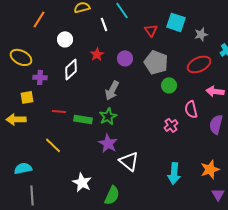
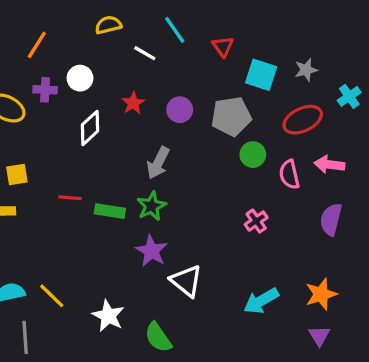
cyan square: (176, 22) -> (261, 75), moved
white line: (104, 24) -> (145, 53), turned -40
red triangle: (151, 30) -> (223, 47), moved
gray pentagon: (156, 62) -> (231, 116), turned -30
purple cross: (40, 77) -> (45, 90), moved
pink semicircle: (191, 109) -> (289, 175), moved
yellow line: (53, 145) -> (52, 296), moved
cyan arrow: (174, 173) -> (261, 301), turned 55
purple triangle: (218, 194) -> (319, 336), moved
green semicircle: (112, 195) -> (158, 337), turned 120

